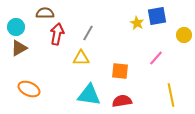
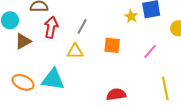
brown triangle: (19, 48) -> (23, 41), moved
orange square: (120, 71) -> (112, 45), moved
cyan triangle: (89, 95) -> (53, 79), moved

